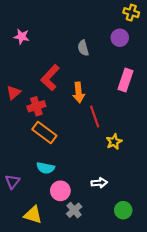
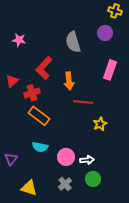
pink star: (22, 37) -> (19, 40), moved
gray semicircle: (83, 48) -> (73, 42), size x1.5
red line: (95, 117) -> (83, 102), turned -66
pink circle: (60, 191) -> (66, 157), moved
green circle: (123, 210) -> (93, 179), moved

